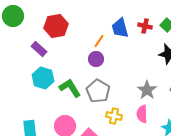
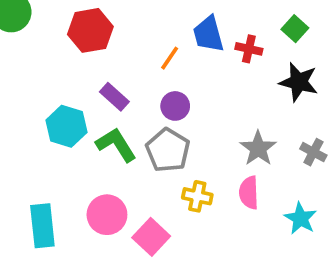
red cross: (145, 26) -> (249, 49), moved
purple rectangle: (39, 49) -> (114, 97), moved
purple circle: (96, 59) -> (175, 106), moved

